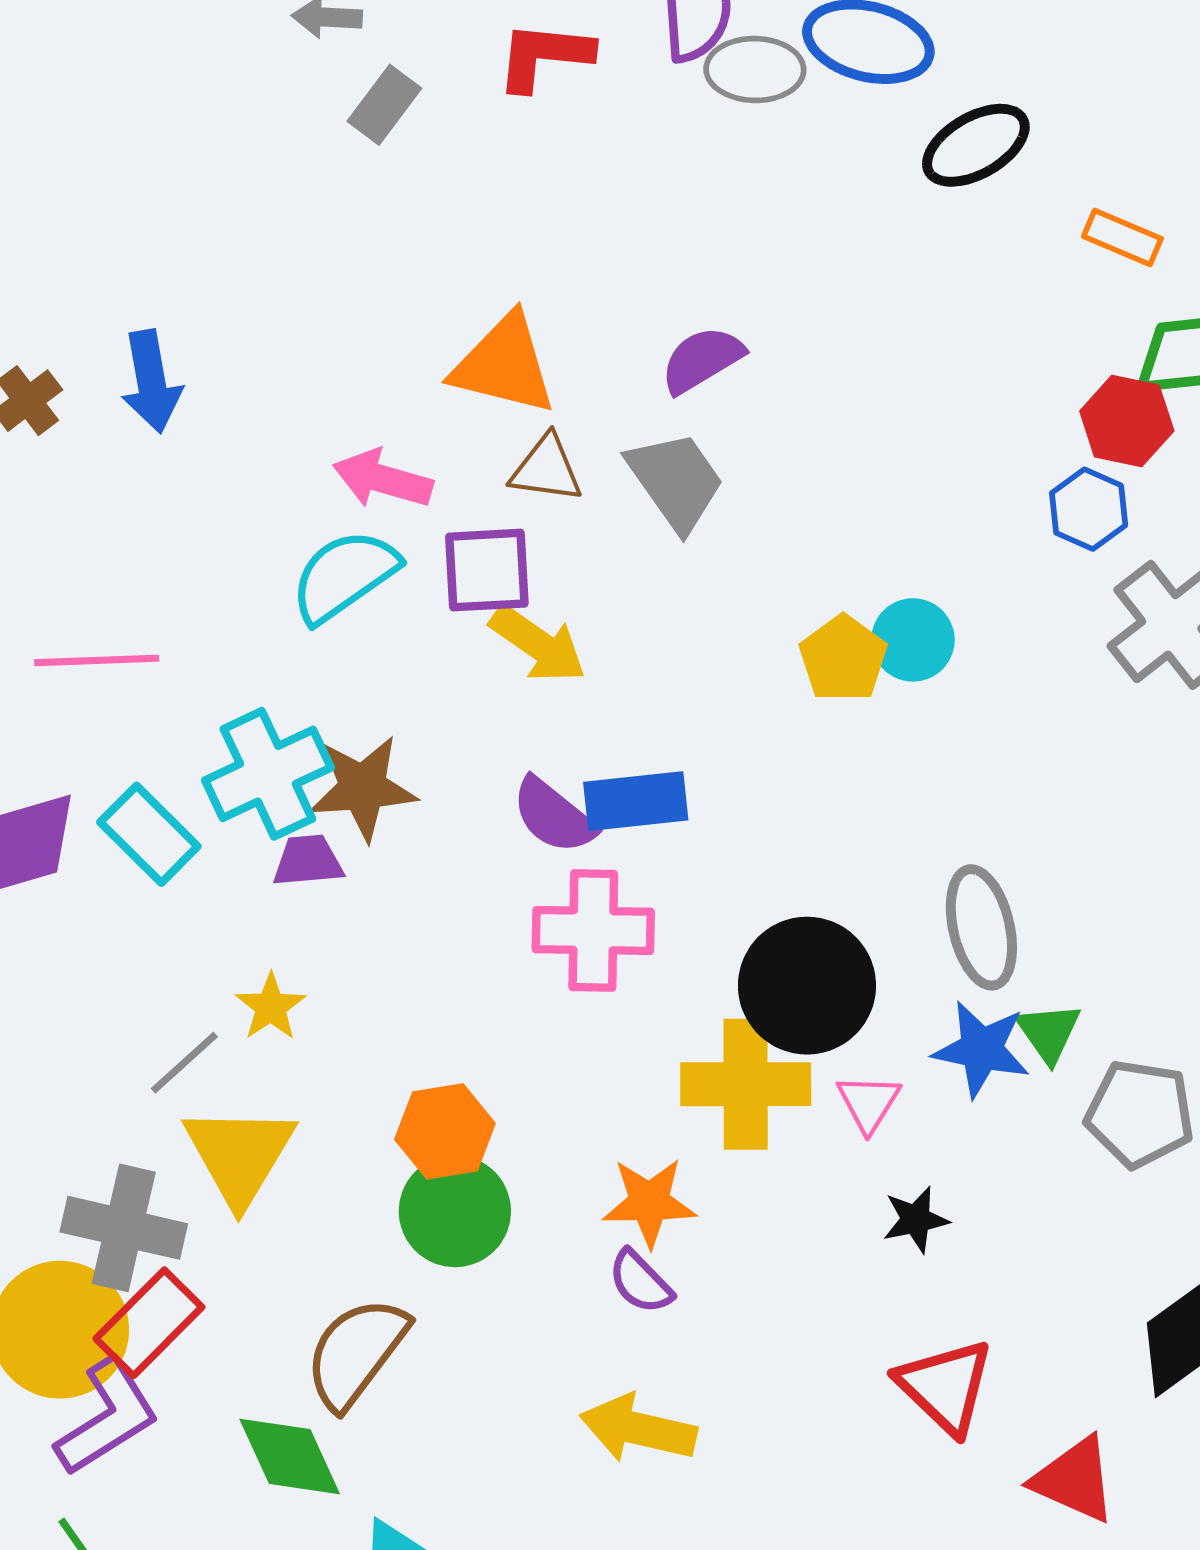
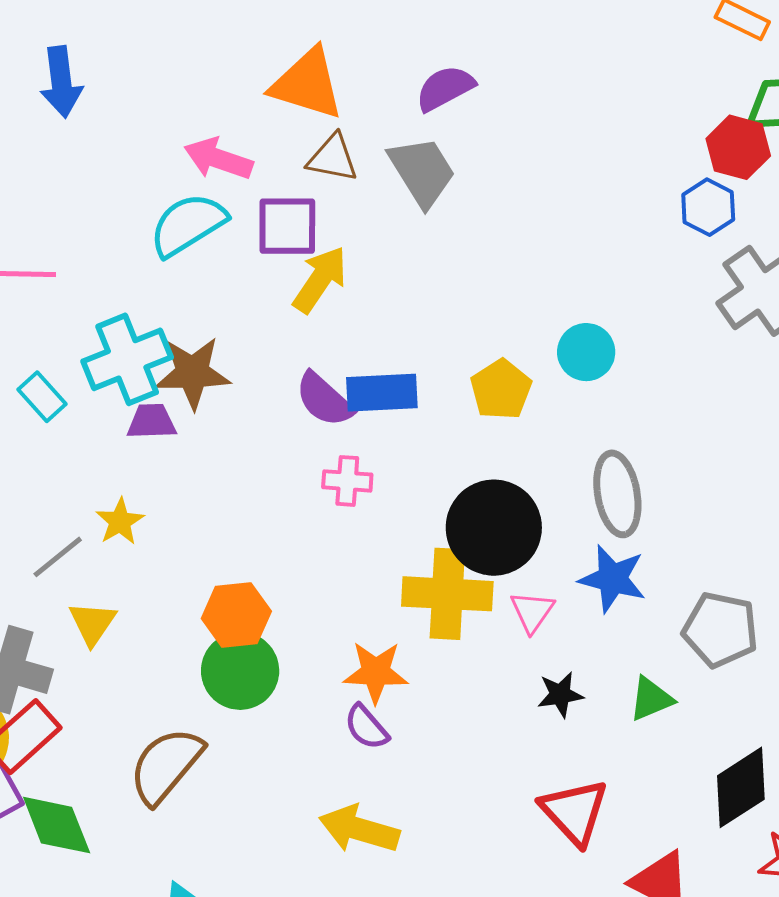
cyan circle: (913, 640) -> (586, 352), moved
yellow arrow: (538, 644) -> (320, 280), turned -94
yellow pentagon: (843, 659) -> (501, 389), moved
cyan rectangle: (149, 834) -> (42, 397), size x0.7
pink cross: (593, 930) -> (347, 481), size x0.6
green triangle: (1049, 1032) -> (651, 699), moved, turned 39
yellow triangle: (240, 1155) -> (92, 623), size x0.6
green diamond: (290, 1456) -> (57, 825), moved

